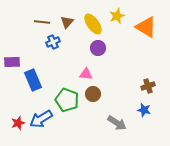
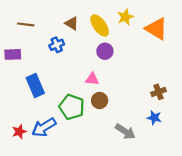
brown line: (42, 22) -> (26, 24), moved
brown triangle: (67, 22) -> (72, 23), turned -40
purple rectangle: (12, 62) -> (13, 54), moved

